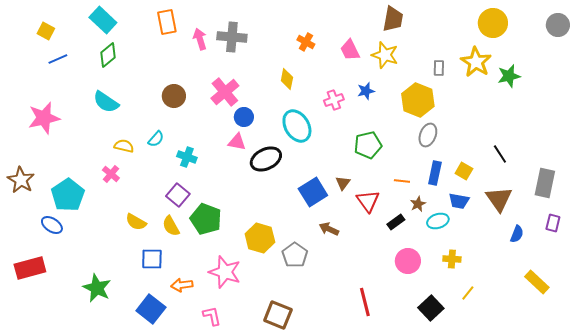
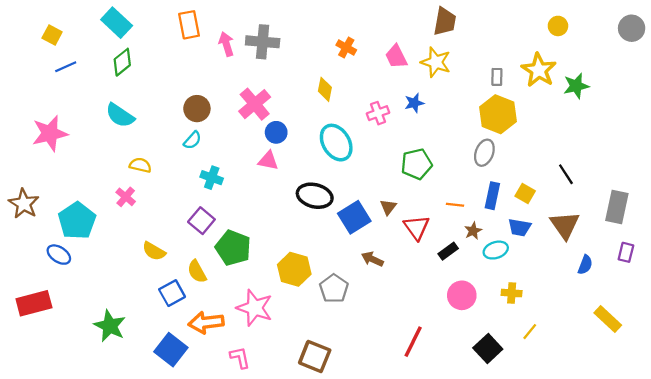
yellow circle: (493, 23) -> (558, 26), size x0.6
yellow hexagon: (418, 100) -> (498, 114), moved
cyan semicircle: (156, 139) -> (192, 140), moved
black ellipse: (266, 159) -> (315, 196), moved, turned 40
yellow semicircle: (171, 226) -> (197, 272), moved
blue square: (152, 259) -> (172, 293), turned -30
orange arrow: (182, 285) -> (206, 322), size x1.4
red line: (365, 302) -> (413, 342), turned 40

